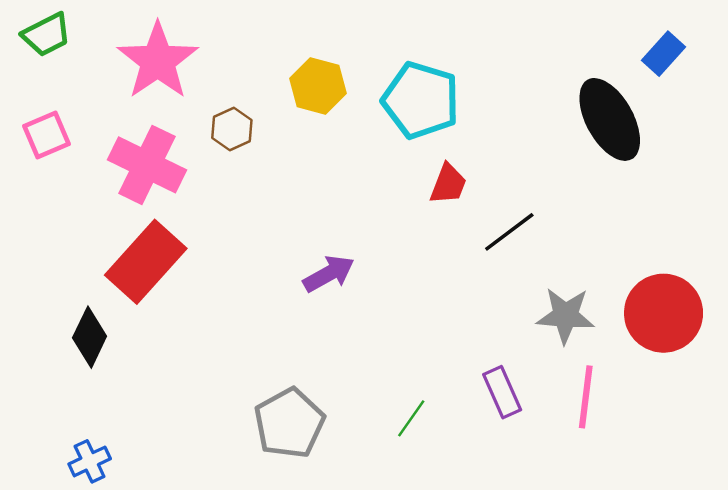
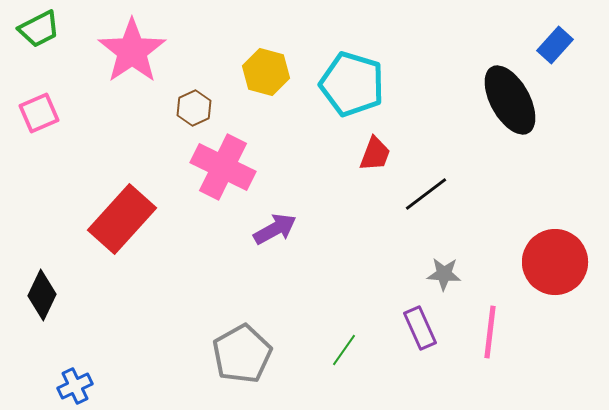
pink cross: (147, 165) -> (223, 167), moved
gray star: (565, 316) -> (444, 274), moved, size x0.7
black diamond: (90, 337) -> (42, 295), moved

